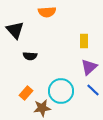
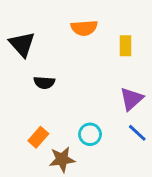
orange semicircle: (47, 12) -> (84, 28), moved
yellow rectangle: (84, 41) -> (125, 46), moved
cyan circle: (61, 91) -> (90, 134), size x0.6

